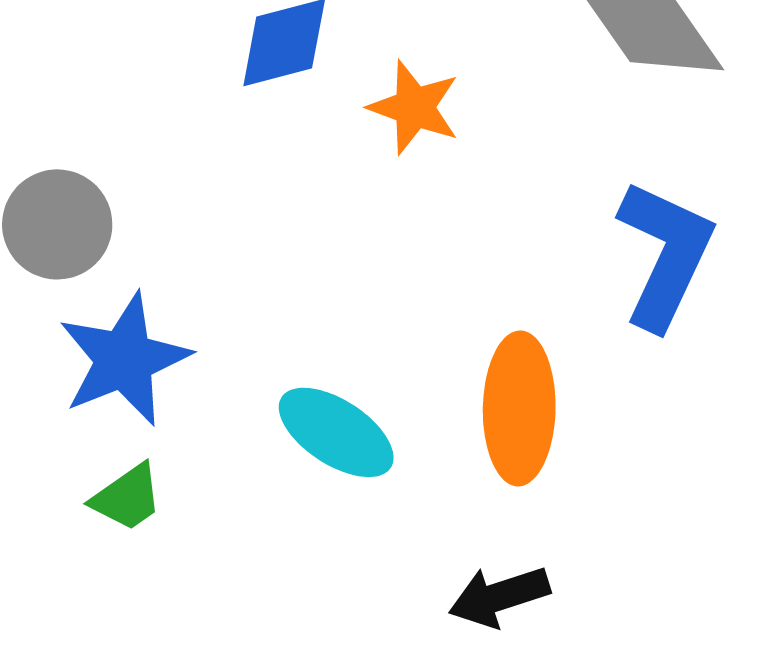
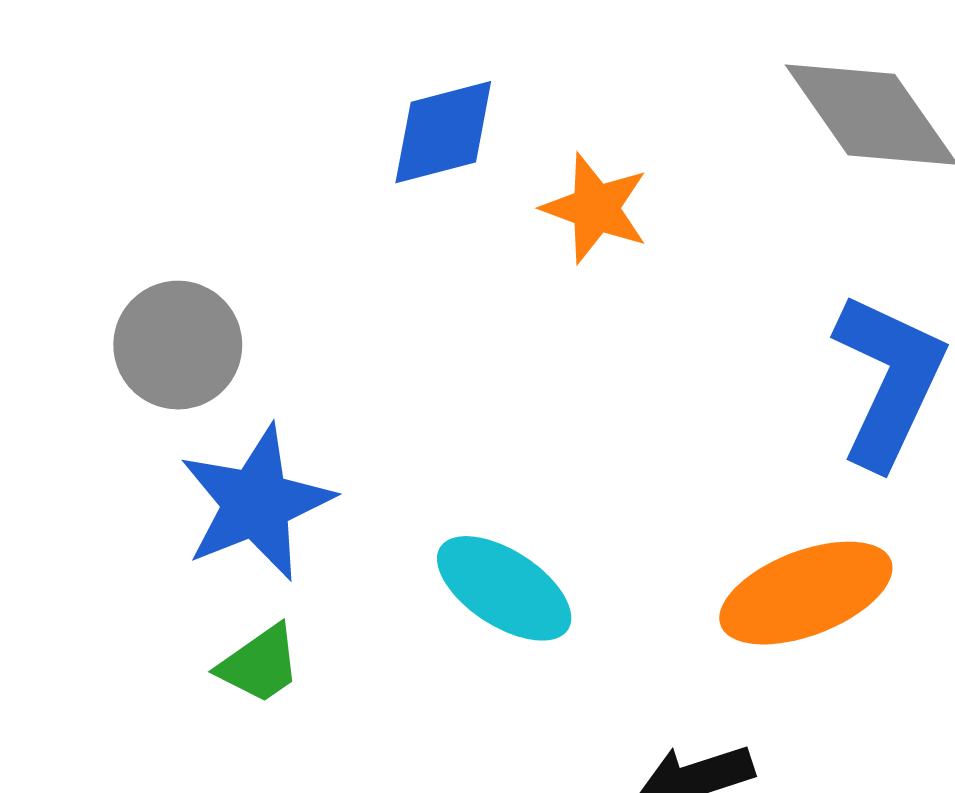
orange ellipse: (519, 408) -> (806, 593), moved, turned 68

